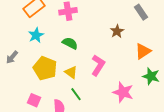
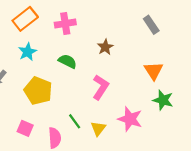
brown star: (117, 31) -> (105, 47), moved
orange triangle: (143, 51) -> (154, 71), turned -30
yellow triangle: (71, 72) -> (98, 128), moved, turned 32

